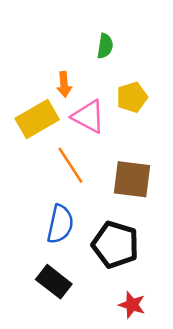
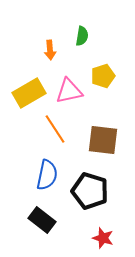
orange arrow: (64, 84) -> (50, 50), moved
pink triangle: (88, 116) -> (69, 91), turned -40

